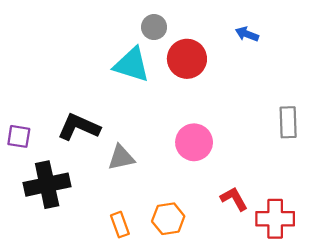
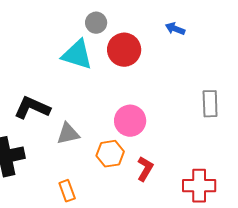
red L-shape: (234, 199) -> (145, 169), moved, turned 60
orange hexagon: (168, 219) -> (110, 154), moved

